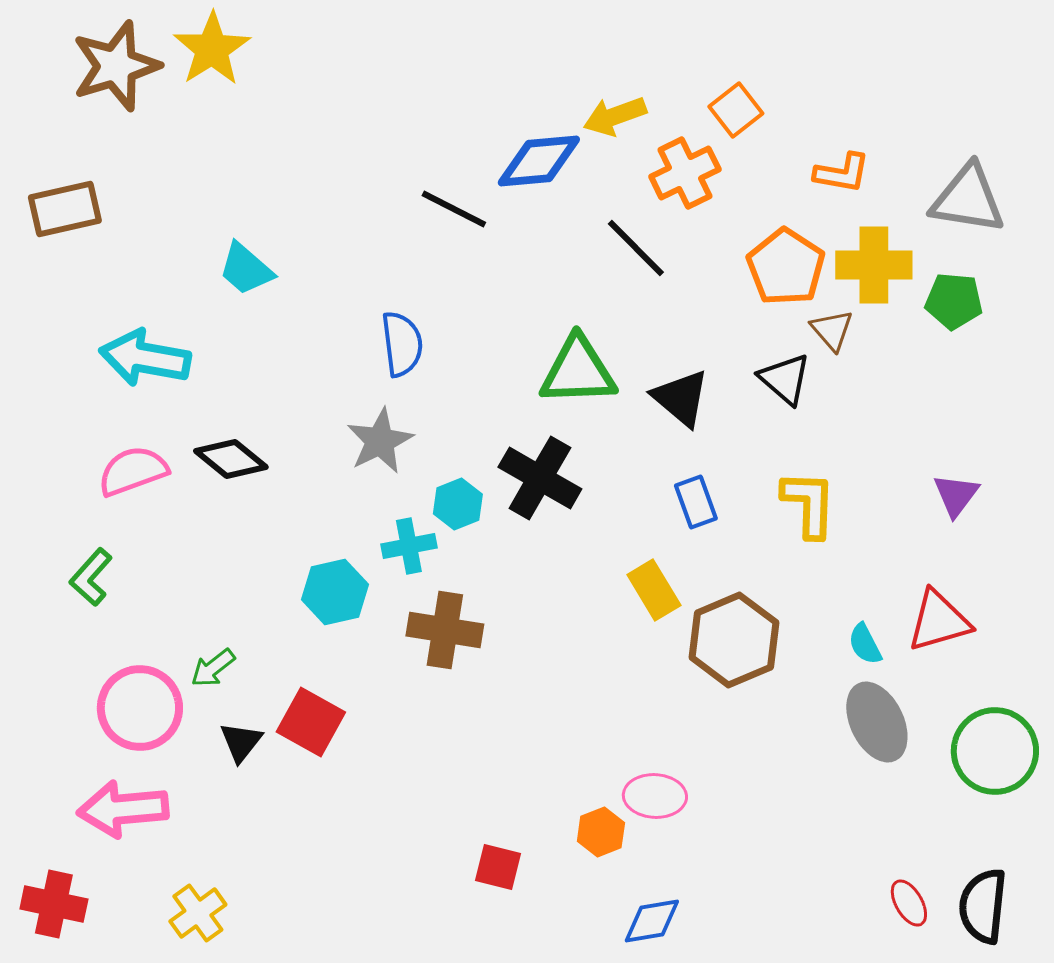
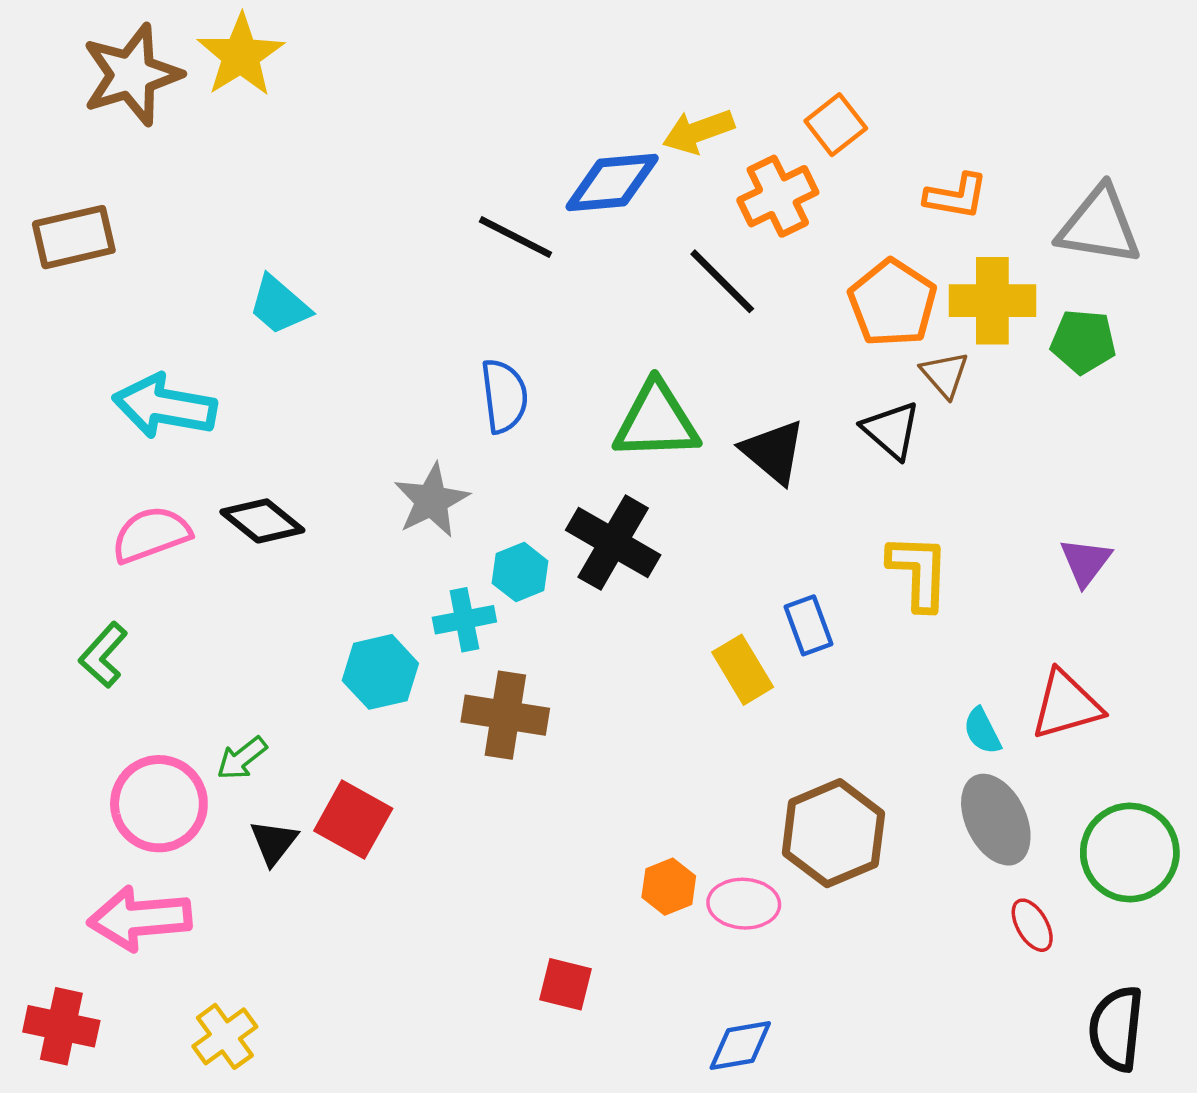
blue semicircle: (402, 344) -> (504, 396), moved
blue rectangle: (696, 502) -> (808, 625), moved
brown hexagon: (734, 640) -> (833, 833), moved
orange hexagon: (601, 832) -> (669, 887), moved
red ellipse: (909, 903) -> (1032, 925), moved

